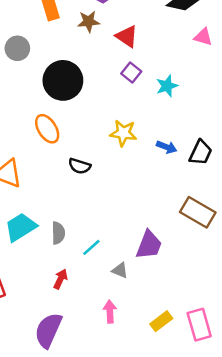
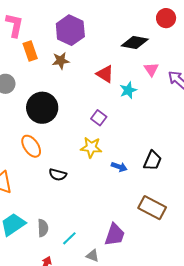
red triangle: (127, 36) -> (105, 74), moved
pink triangle: (203, 37) -> (151, 69), turned 42
purple square: (131, 73) -> (99, 118), moved
cyan star: (167, 86) -> (128, 90), moved
blue arrow: (167, 147) -> (119, 167), moved

